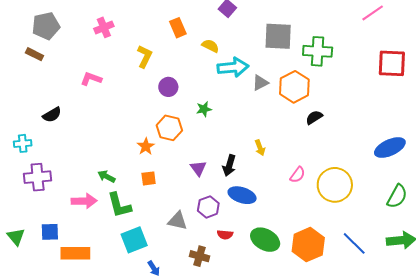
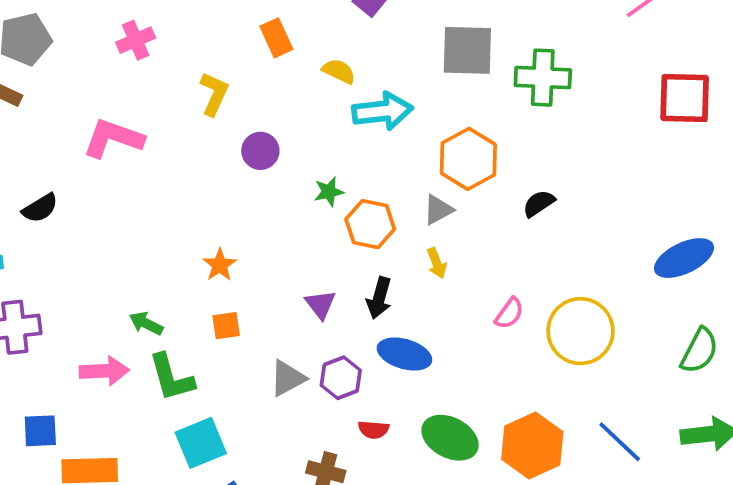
pink L-shape: (91, 79) -> (113, 138), size x1.5
gray triangle: (260, 83) -> (438, 210), moved
orange hexagon: (294, 87) -> (468, 159), moved
orange hexagon: (169, 128) -> (370, 224), moved
gray triangle: (178, 221) -> (287, 378), moved, turned -40

